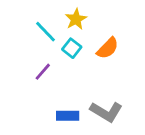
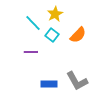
purple line: (43, 72) -> (31, 52), turned 48
gray L-shape: (106, 112) -> (77, 81), turned 30

